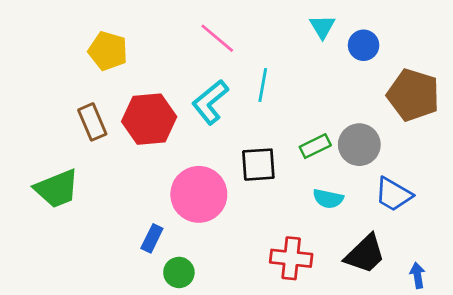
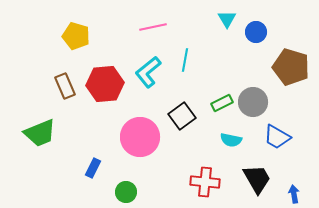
pink line: (217, 38) -> (153, 27), turned -52
black square: (258, 165) -> (182, 116), turned -32
blue rectangle: (152, 238) -> (93, 168), moved
black trapezoid: (365, 254) -> (257, 179), turned -76

